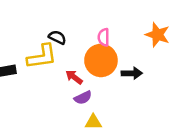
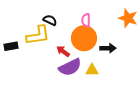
purple semicircle: (83, 98) -> (70, 67), size x1.6
yellow triangle: (93, 122) -> (92, 70), moved

